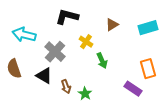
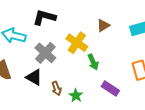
black L-shape: (67, 17) -> (44, 17), moved
yellow cross: (86, 42) -> (77, 43), size x1.5
purple rectangle: (133, 89) -> (110, 88), moved

